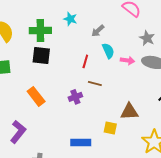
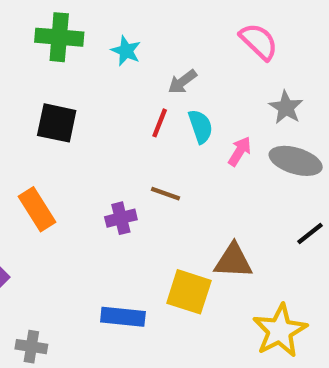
green cross: (40, 30) -> (59, 37), moved
red line: (85, 61) -> (160, 123), moved
pink arrow: (127, 61) -> (240, 151), turned -72
yellow square: (110, 128) -> (189, 292), size x1.5

